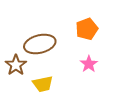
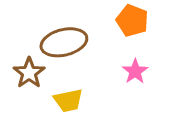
orange pentagon: (87, 29) -> (132, 21), turned -30

